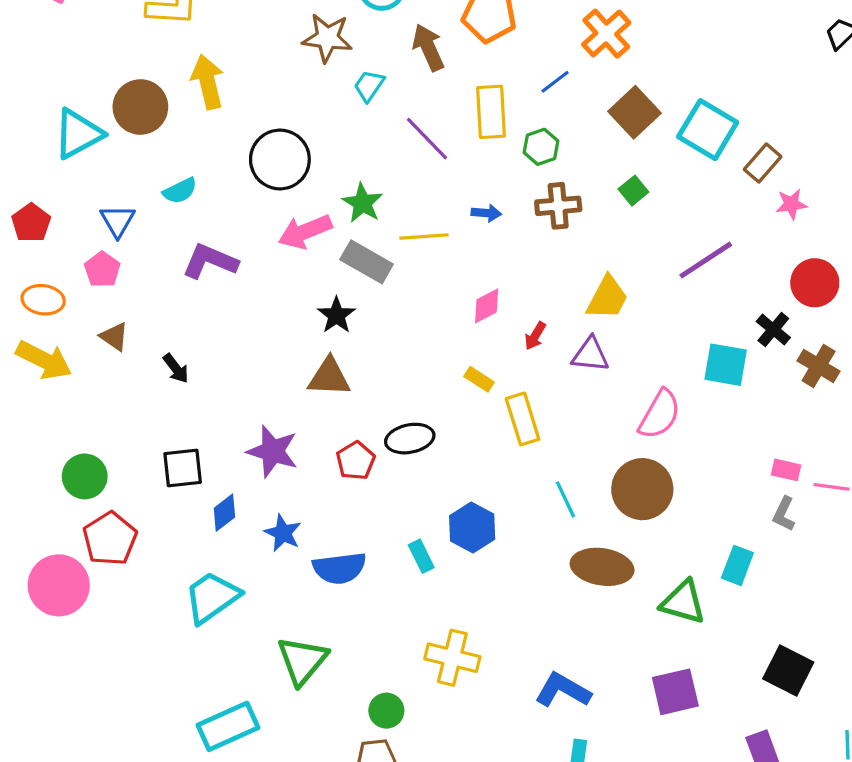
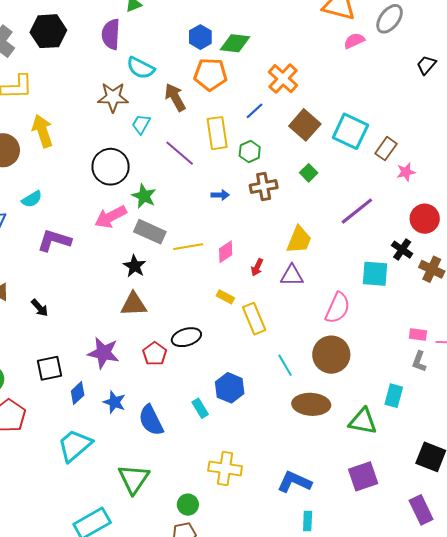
black circle: (280, 159) -> (111, 167), moved
yellow line: (424, 237) -> (188, 247), moved
blue semicircle: (339, 568) -> (151, 420), turned 76

